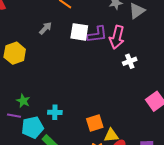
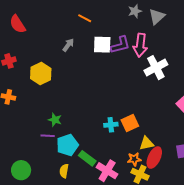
white cross: (130, 61) -> (156, 68), size x1.6
cyan cross: (55, 112) -> (111, 125), moved
orange square: (95, 123) -> (130, 123), moved

